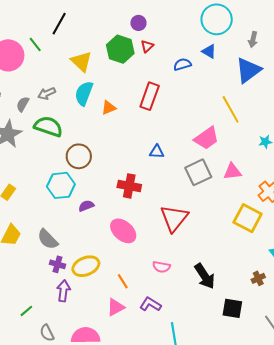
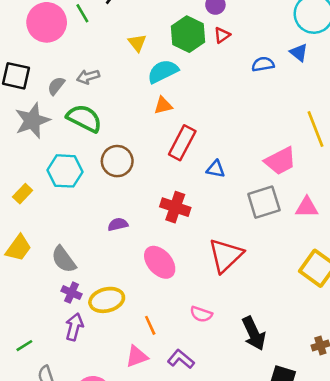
yellow triangle: (81, 61) -> (137, 43), size x0.7
cyan semicircle: (84, 93) -> (163, 71), moved, turned 35
red rectangle: (150, 96) -> (182, 143), moved
cyan hexagon: (61, 185) -> (65, 171), moved

